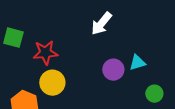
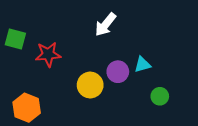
yellow circle: (52, 83) -> (90, 85), moved

